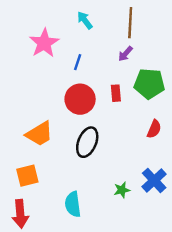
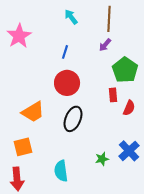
pink star: (44, 43) -> (19, 36), moved
green pentagon: (149, 84) -> (125, 70), turned 30
red rectangle: (116, 93) -> (113, 95), moved

